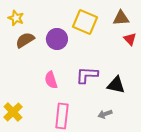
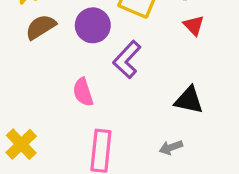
red triangle: (130, 39) -> (194, 25), moved
purple L-shape: (87, 75) -> (127, 60), moved, turned -50

